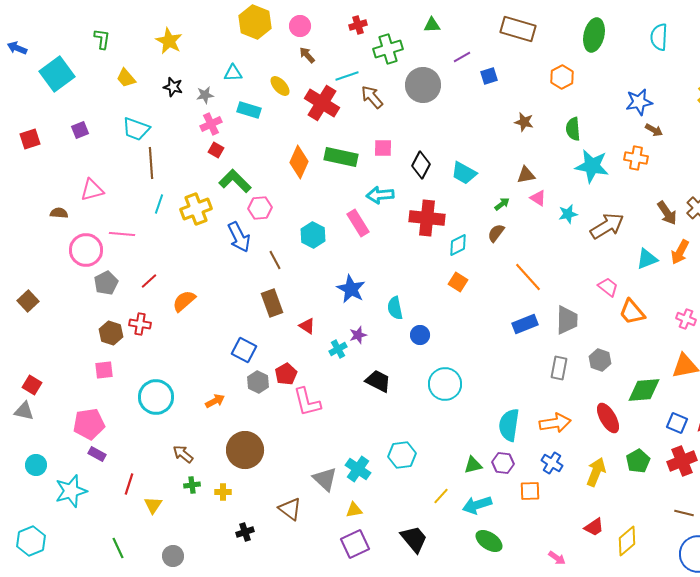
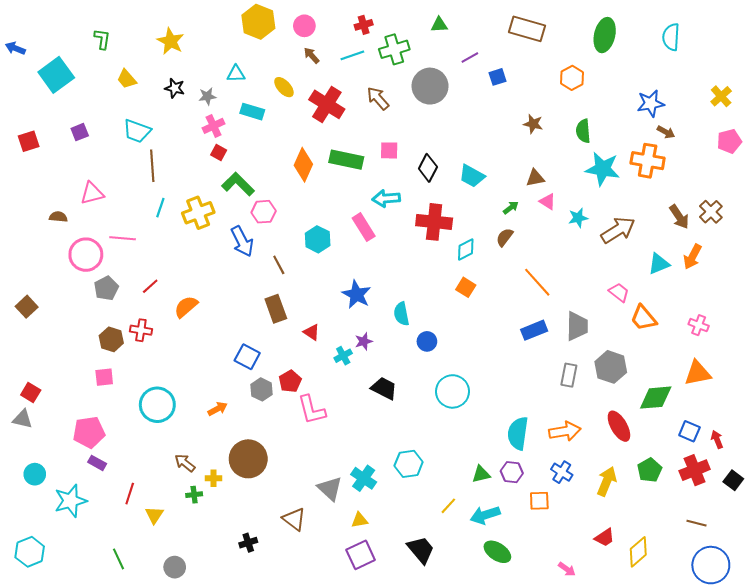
cyan line: (347, 76) -> (352, 55), moved
orange cross: (636, 158) -> (648, 161), size x1.4
gray hexagon: (600, 360) -> (611, 367), size x1.4
yellow cross: (223, 492) -> (213, 478), moved

